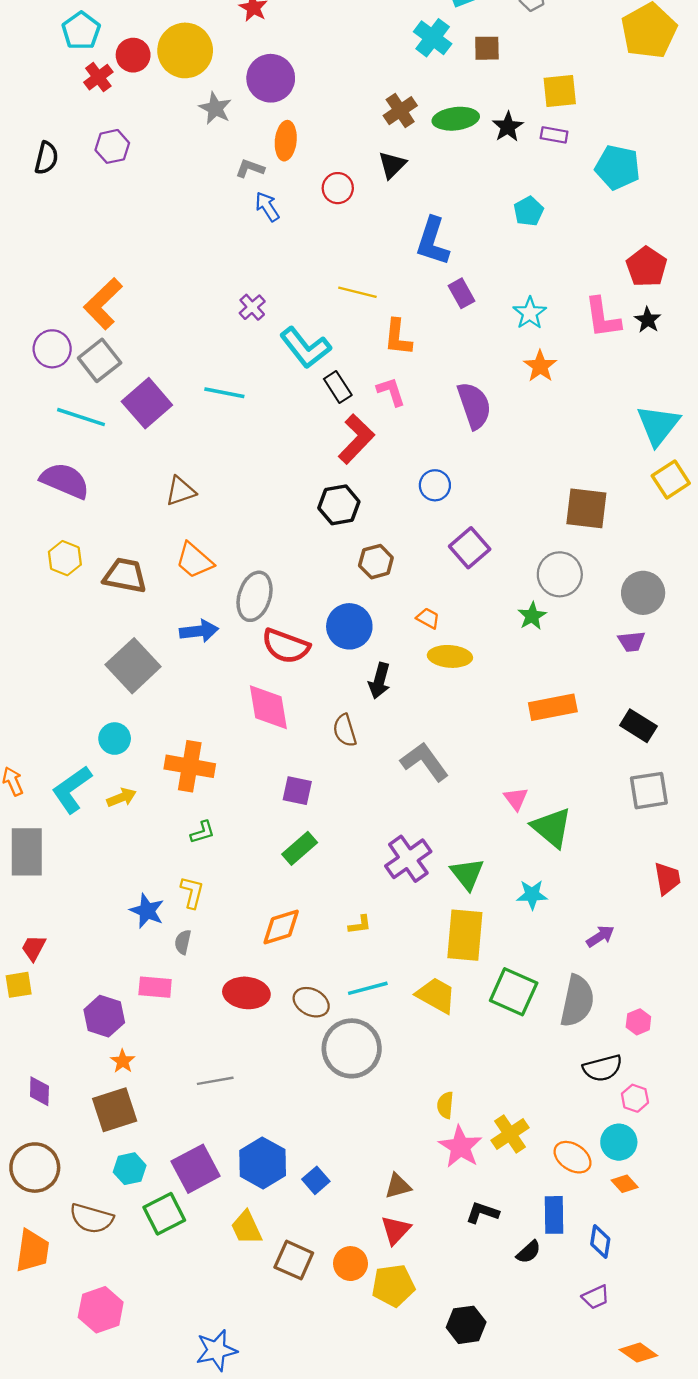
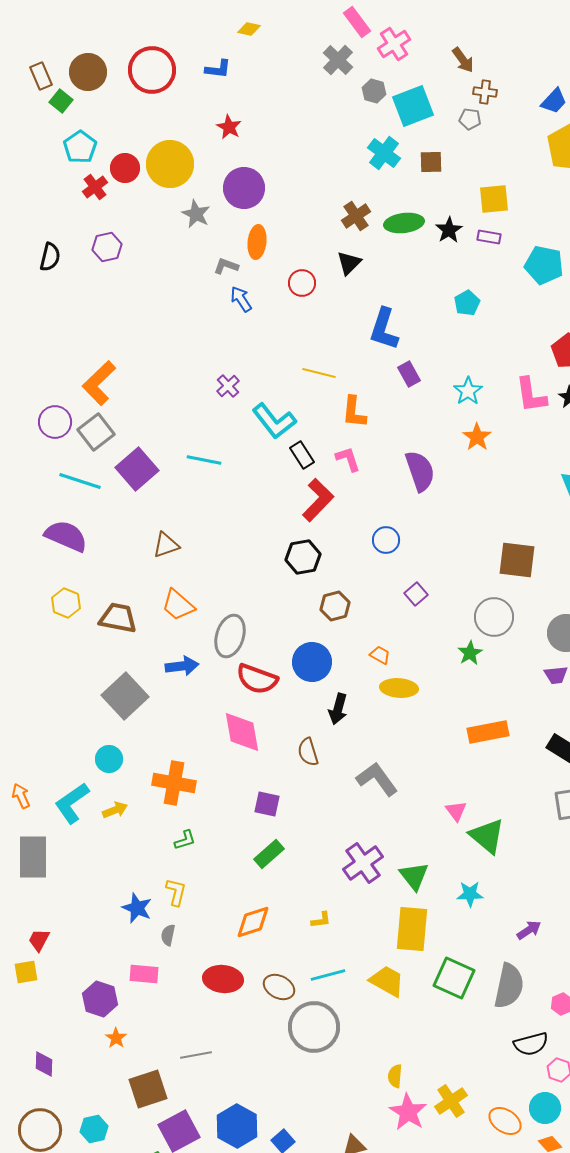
purple square: (470, 548) -> (416, 594), size x0.7
brown square: (115, 1110) -> (148, 1089), moved
cyan hexagon: (130, 1169) -> (94, 1129), moved

